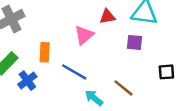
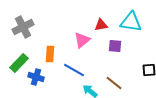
purple square: (134, 42) -> (115, 46), moved
blue cross: (27, 81) -> (36, 77), turned -35

